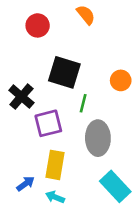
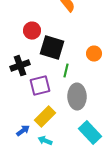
red circle: (38, 25) -> (32, 31), moved
black cross: (21, 97) -> (20, 66), turned 30
yellow rectangle: (55, 165) -> (45, 117), turned 35

